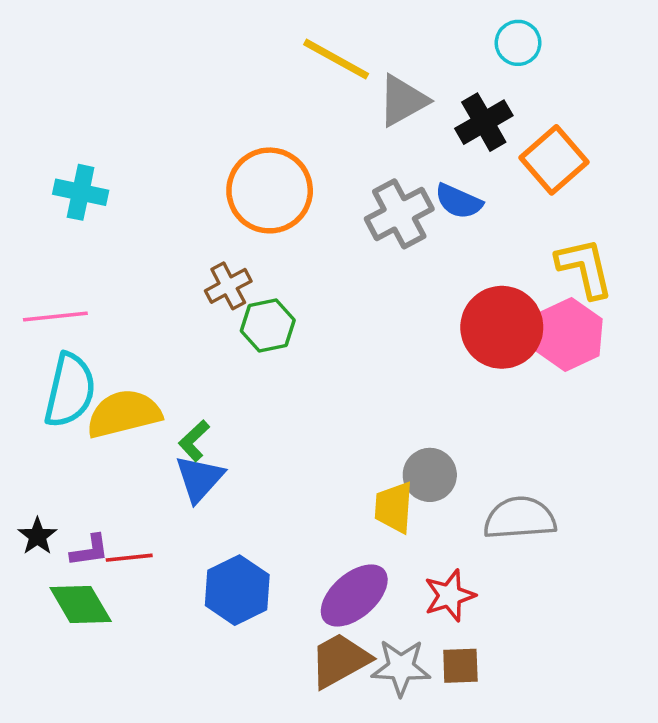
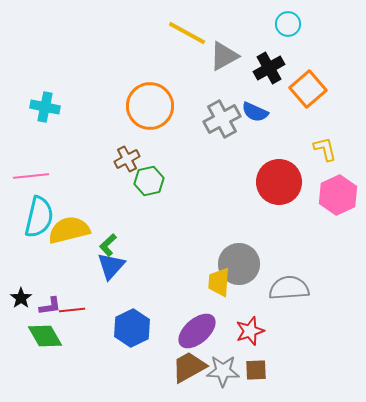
yellow L-shape: (585, 268) -> (325, 149), size x0.7
pink hexagon: (568, 334) -> (338, 195), moved
gray circle: (430, 475) -> (239, 264), size x1.4

